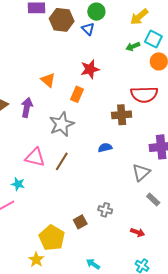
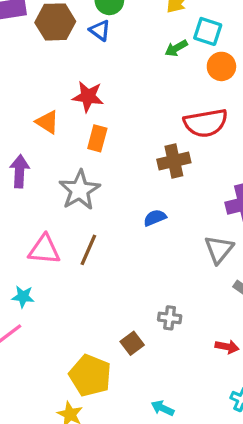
red star: (90, 69) -> (88, 97), moved, turned 30

